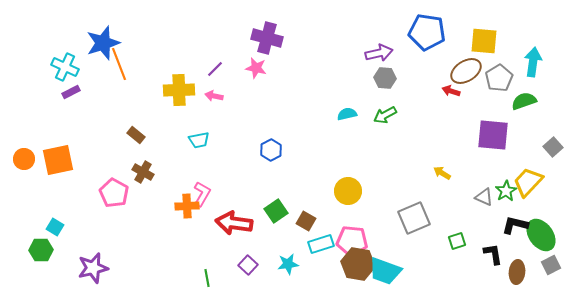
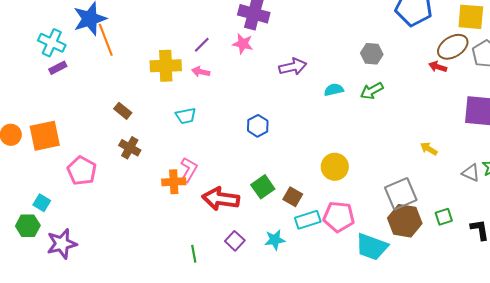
purple arrow: (379, 53) -> (293, 67), moved
pink pentagon: (114, 193) -> (82, 171), moved
brown hexagon: (358, 264) -> (405, 221), moved
purple star: (93, 268) -> (62, 244), moved

